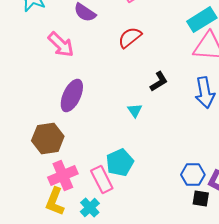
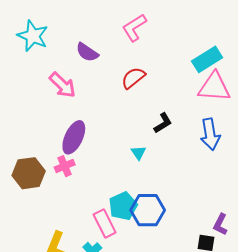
brown hexagon: (48, 139) -> (29, 173), moved
blue hexagon: (193, 175) -> (148, 210), moved, size x1.4
pink cross: (63, 176) -> (65, 166), moved, size x0.7

